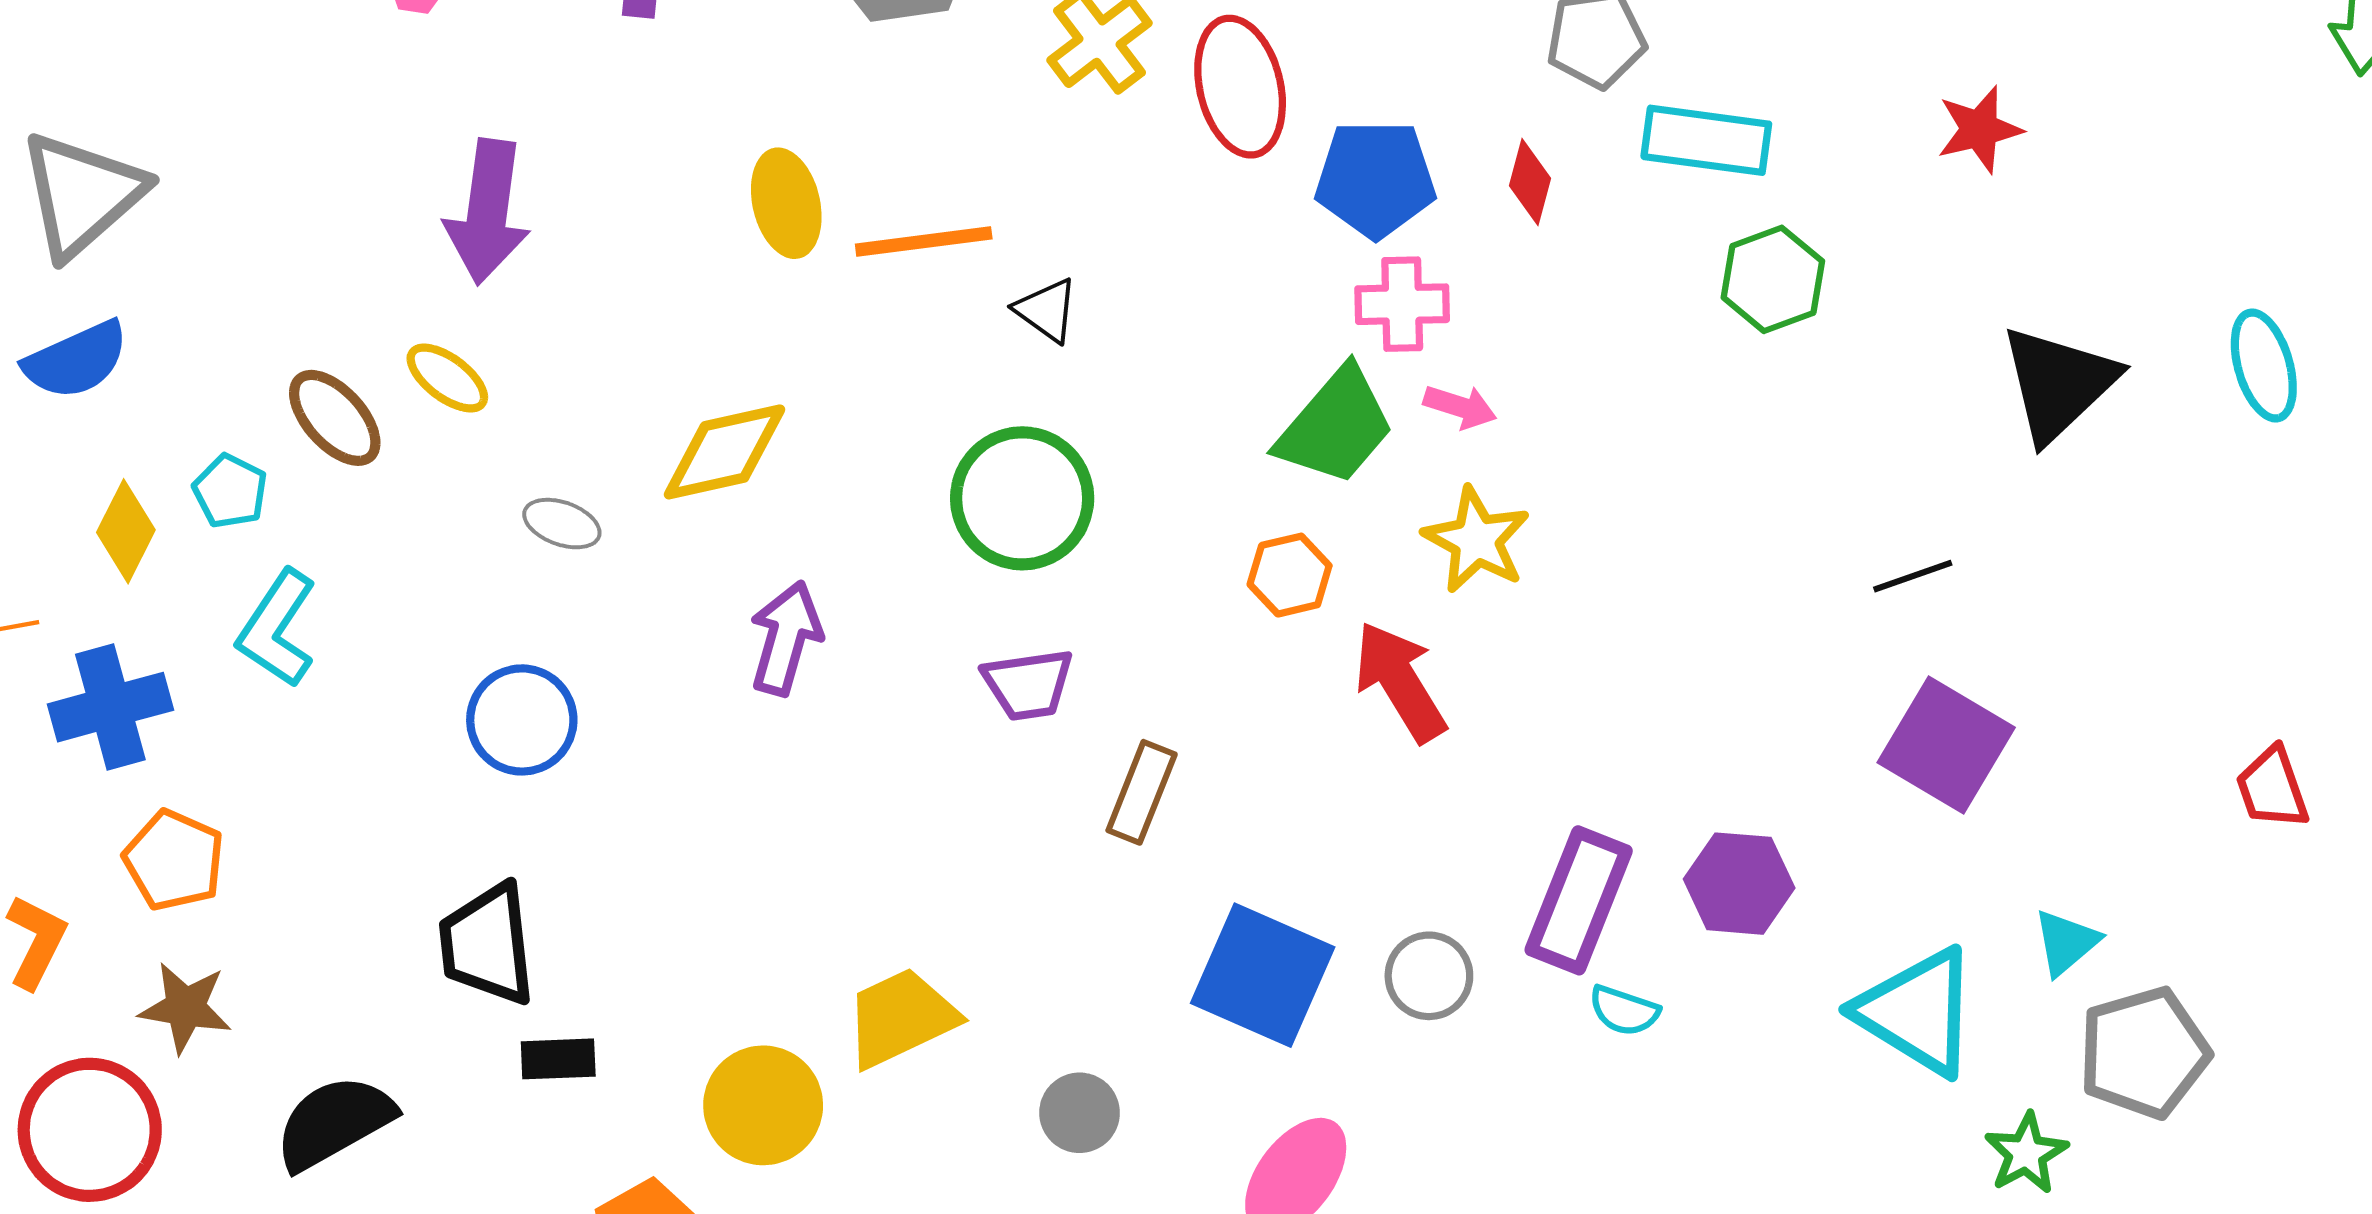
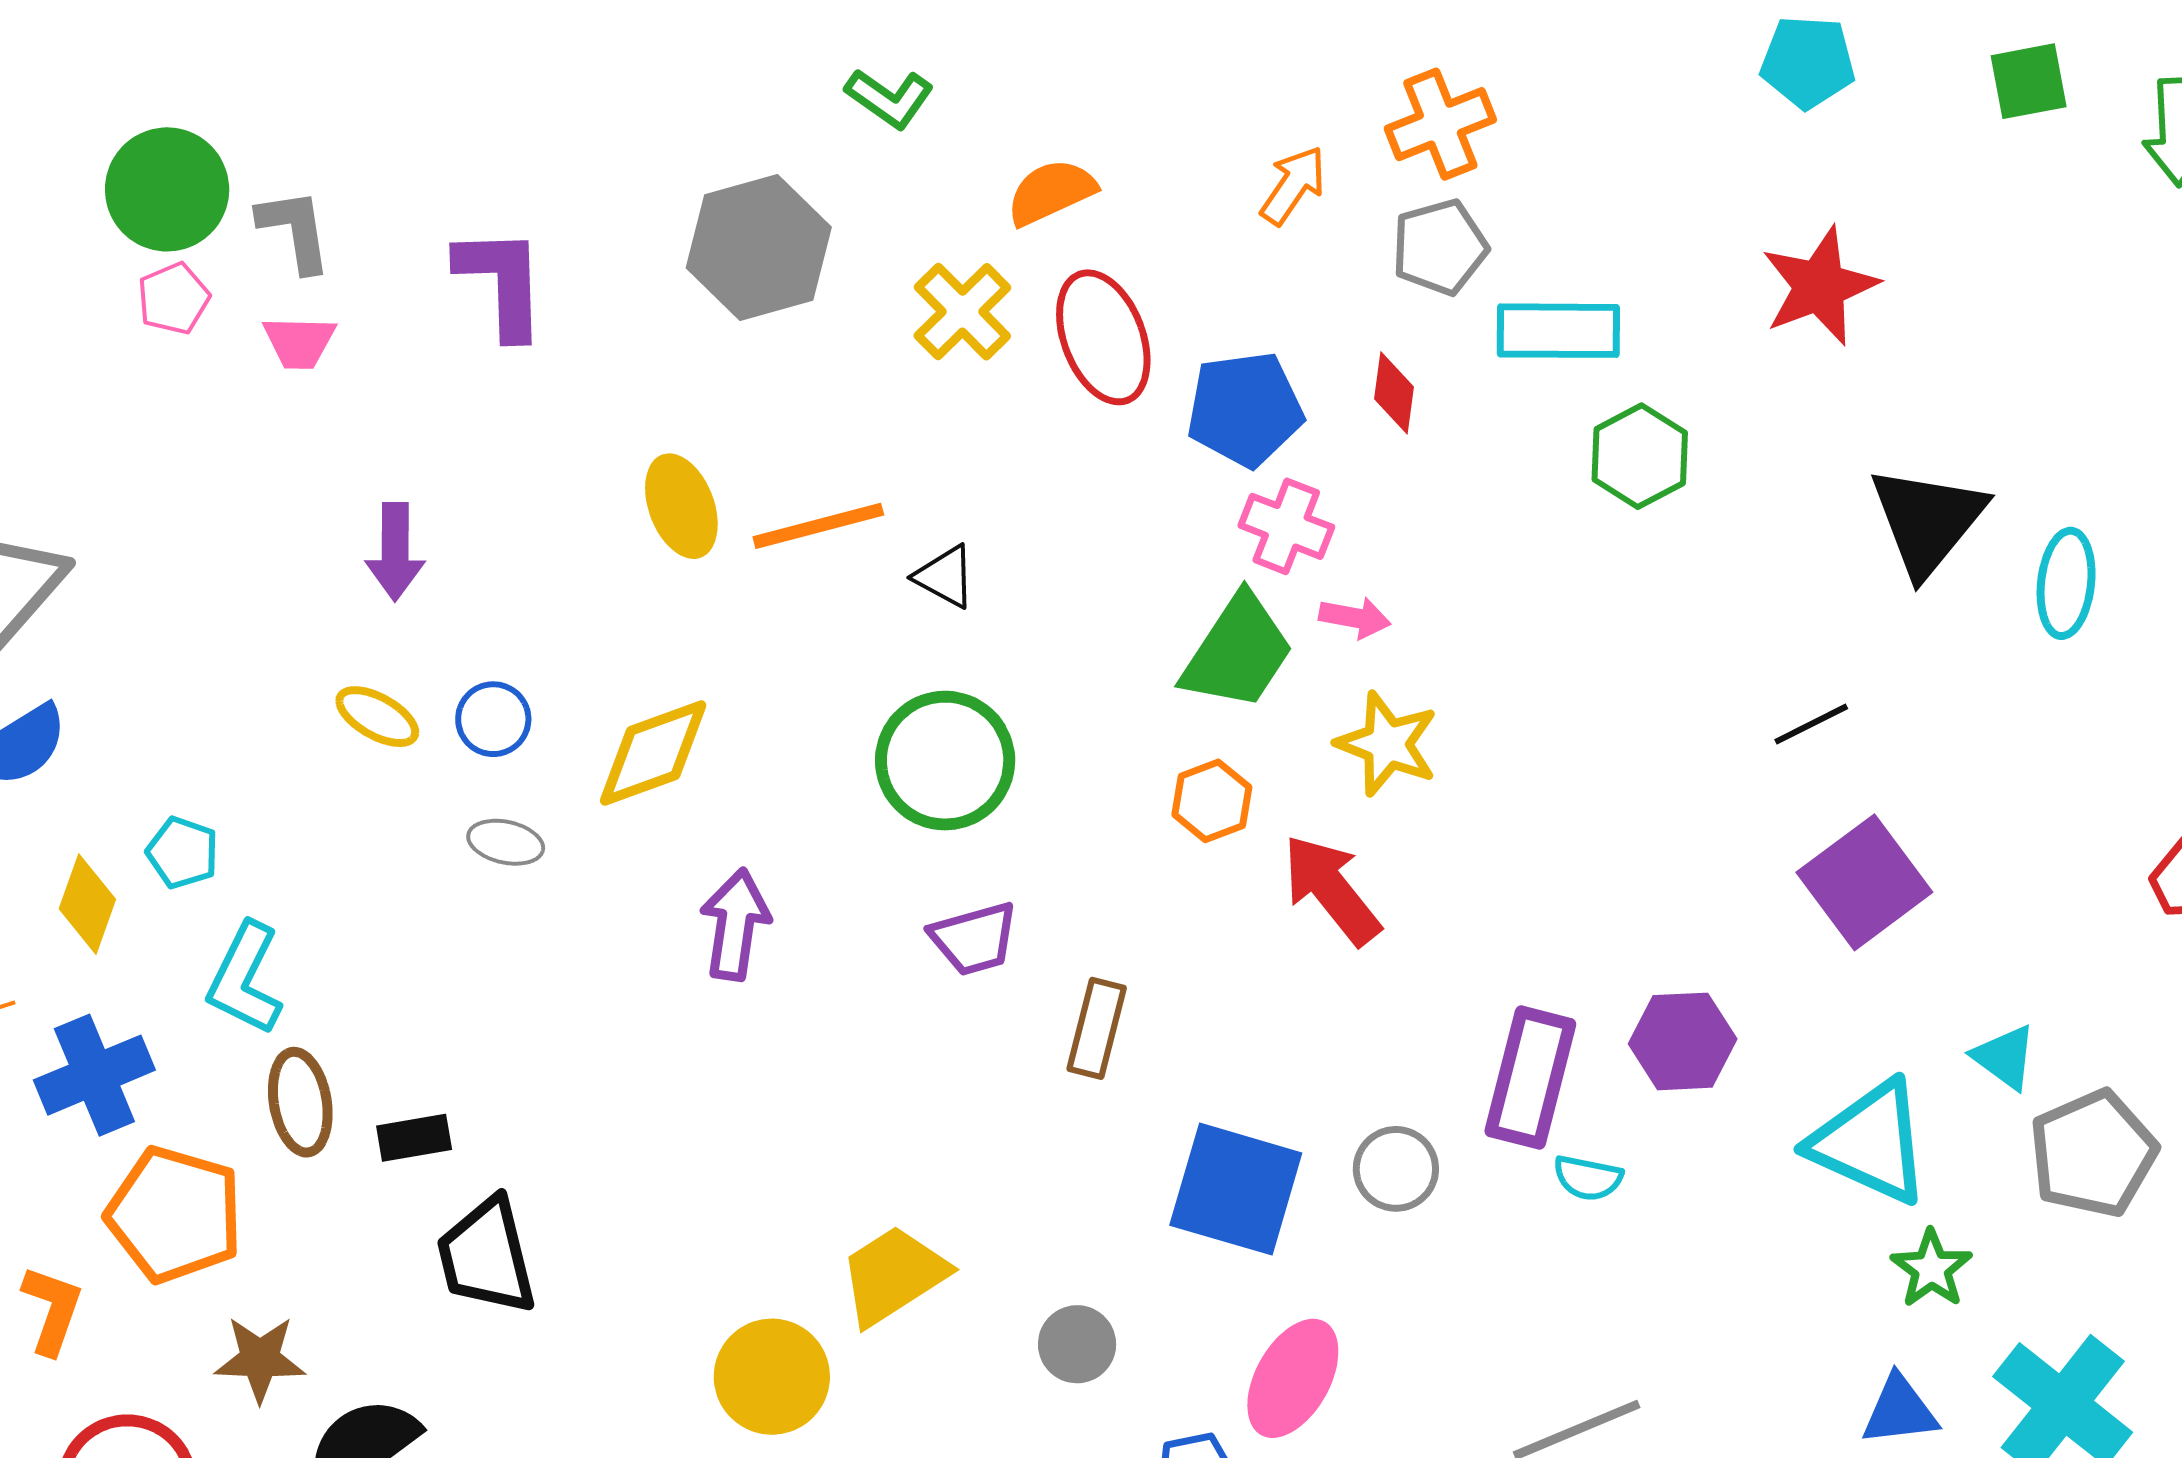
red star: (1979, 129) -> (1820, 286), size x1.4
purple arrow: (488, 212) -> (395, 552), size x0.7
pink cross: (1402, 304) -> (1286, 526), turned 30
cyan ellipse: (2264, 366) -> (2066, 583), moved, turned 30
brown ellipse: (335, 418) -> (300, 1102), moved, turned 40
blue circle: (522, 720) -> (493, 719), moved, size x0.7
purple square: (1946, 745) -> (1864, 882), turned 30
orange pentagon: (174, 860) -> (175, 1215), size x1.4
cyan triangle: (2066, 942) -> (2005, 1057), turned -36
brown star: (185, 1007) -> (260, 1359), moved
black rectangle: (558, 1059) -> (414, 1138), moved
green star: (2026, 1153) -> (1931, 1269), moved

